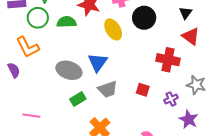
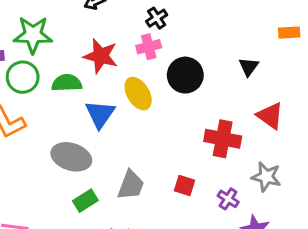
red triangle: (191, 36) -> (270, 116), moved
blue triangle: (98, 62) -> (100, 114), moved
gray trapezoid: (108, 89) -> (131, 185), turned -50
purple cross: (171, 99) -> (228, 199), turned -32

